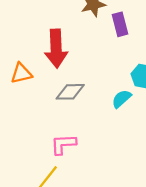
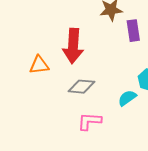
pink L-shape: (63, 144) -> (89, 121), moved

